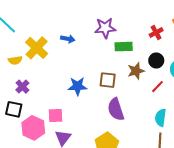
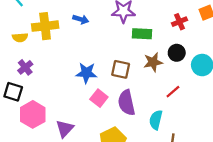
yellow cross: (37, 48) -> (45, 26), turned 35
red line: (157, 87) -> (173, 92), moved
pink square: (56, 116) -> (99, 98), moved, turned 35
cyan semicircle: (161, 118) -> (156, 120), moved

